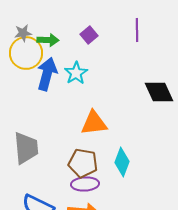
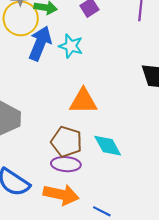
cyan star: (76, 73) -> (71, 46), turned -30
cyan diamond: (122, 162) -> (108, 146), turned -56

